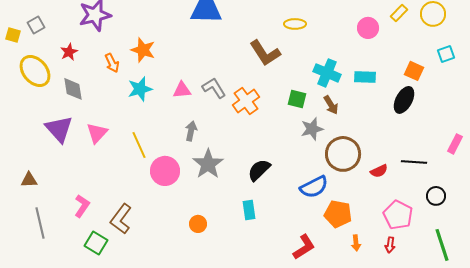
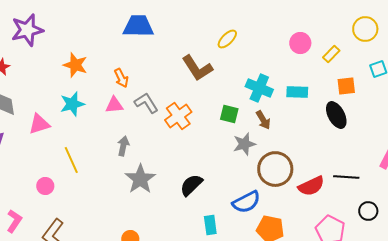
yellow rectangle: (399, 13) -> (331, 54), moved
yellow ellipse: (295, 24) -> (227, 39), turned -45
orange arrow: (112, 63) -> (121, 78), moved
orange square: (414, 71) -> (346, 86), turned -30
black ellipse: (404, 100) -> (336, 115), turned -56
pink triangle: (97, 133) -> (39, 124), moved, turned 30
pink circle: (165, 171) -> (45, 186), moved, size x0.6
red semicircle: (379, 171) -> (311, 186), size x1.5
cyan rectangle: (249, 210) -> (210, 225), moved

